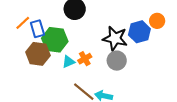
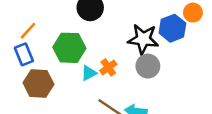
blue rectangle: (37, 29) -> (24, 54), moved
brown hexagon: (38, 54) -> (38, 83), moved

